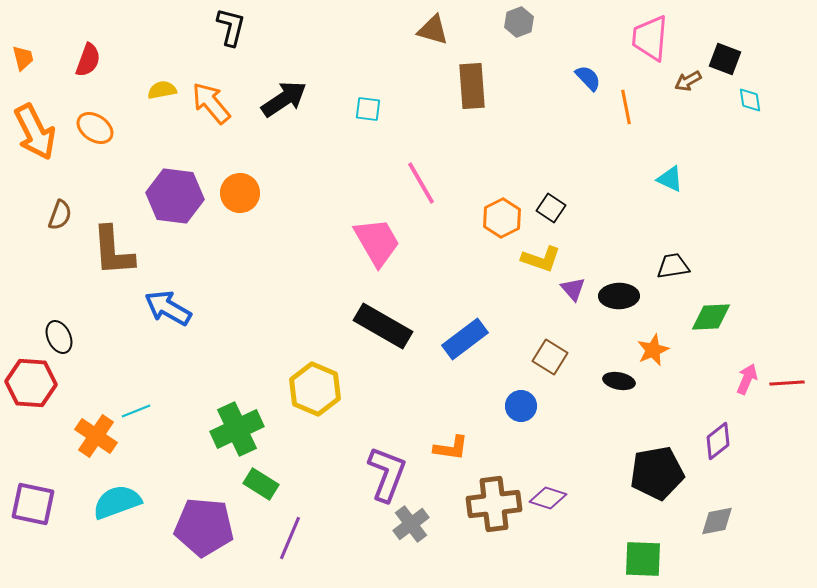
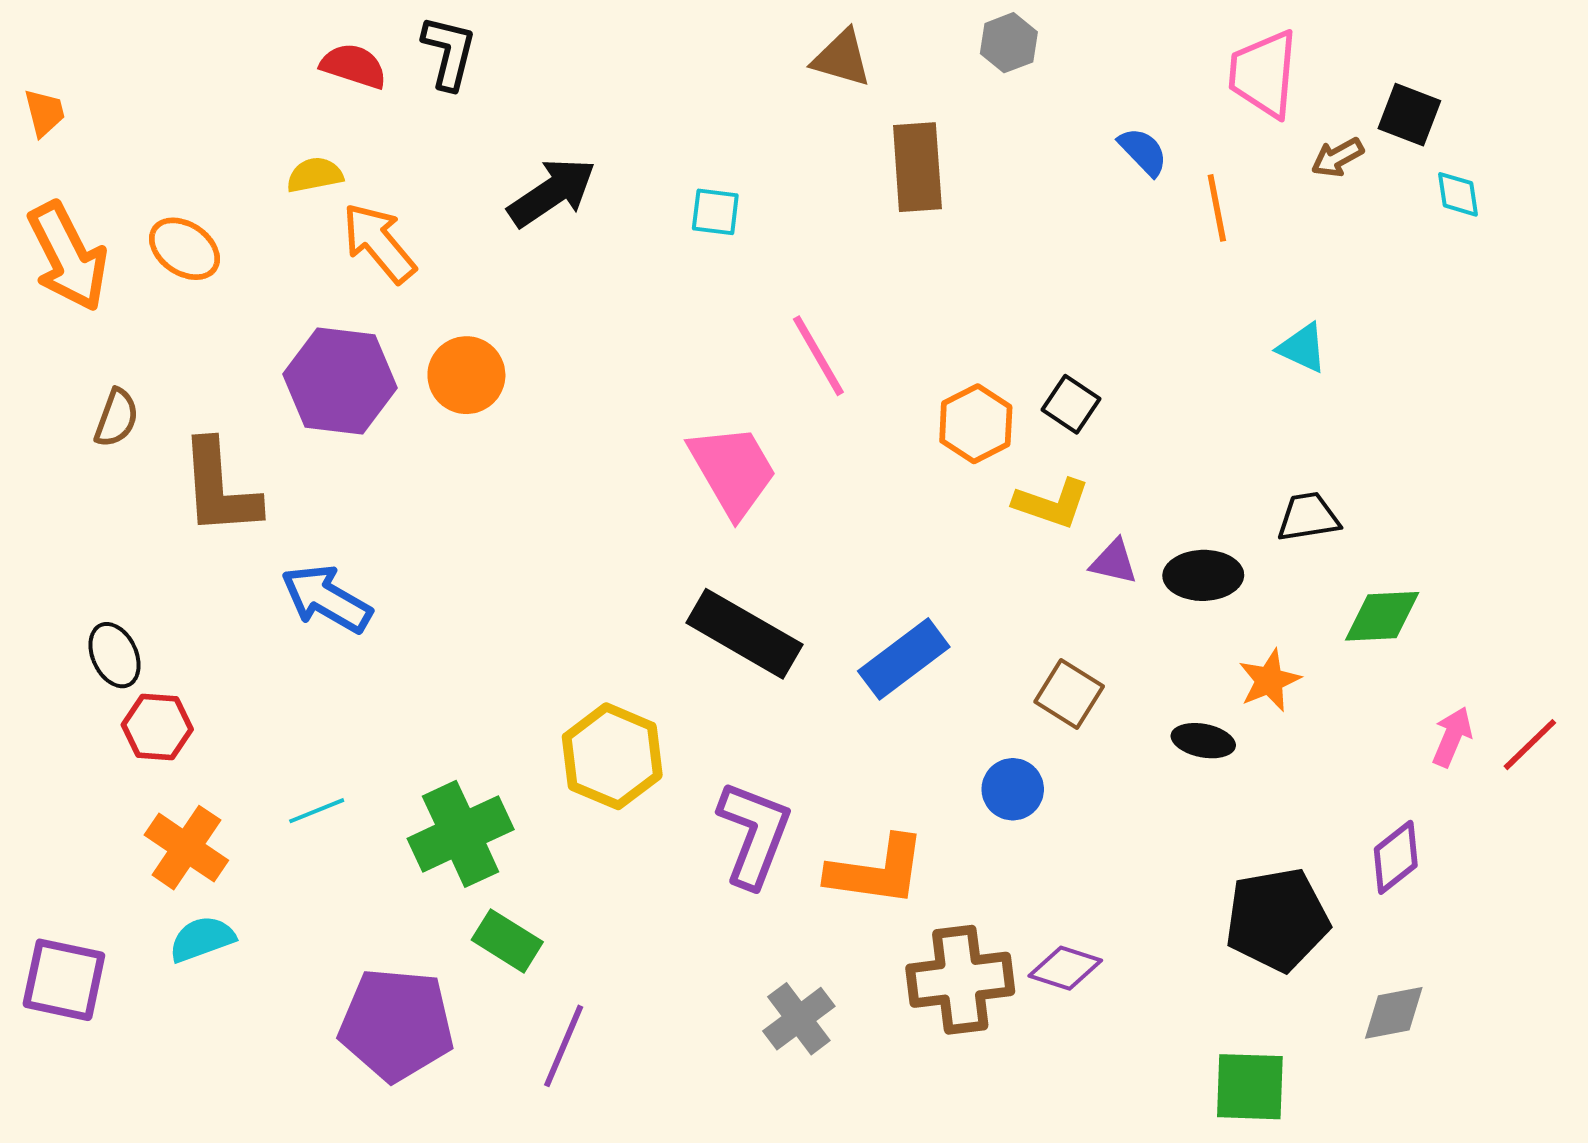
red semicircle: (88, 60) -> (354, 66), moved, turned -92
orange arrow: (211, 103) -> (379, 243), moved
purple triangle: (573, 289) -> (1114, 562), turned -36
red hexagon: (31, 383) -> (157, 727), moved, size x0.7
red line: (787, 383) -> (1530, 745), turned -40
cyan line: (136, 411) -> (317, 811), moved
orange L-shape: (451, 448) -> (877, 871), size x1.5
purple L-shape: (387, 474) -> (754, 834), moved
cyan semicircle: (117, 502) -> (202, 939), moved, size x0.7

